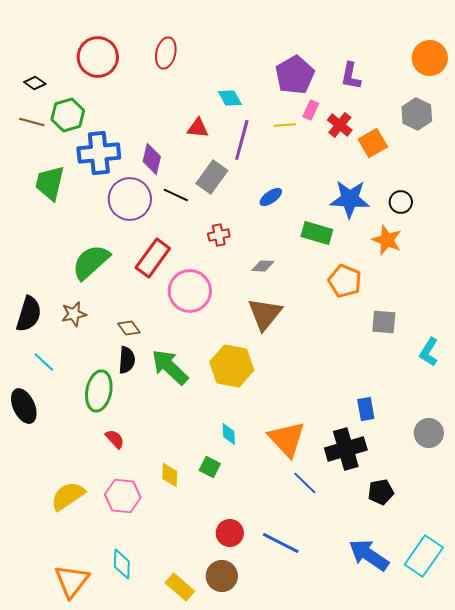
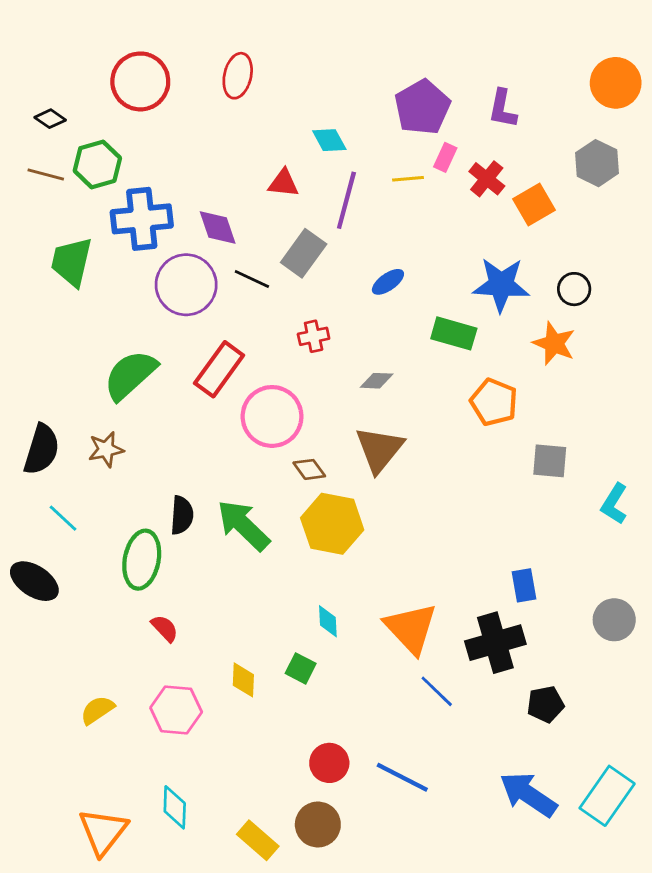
purple diamond: (152, 159) -> (218, 227), turned -32
brown diamond: (129, 328) -> (309, 469), moved
black ellipse: (24, 406) -> (34, 581), turned -32
yellow semicircle: (68, 496) -> (97, 710), size x0.7

